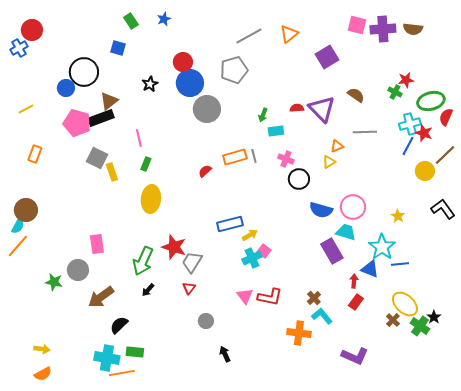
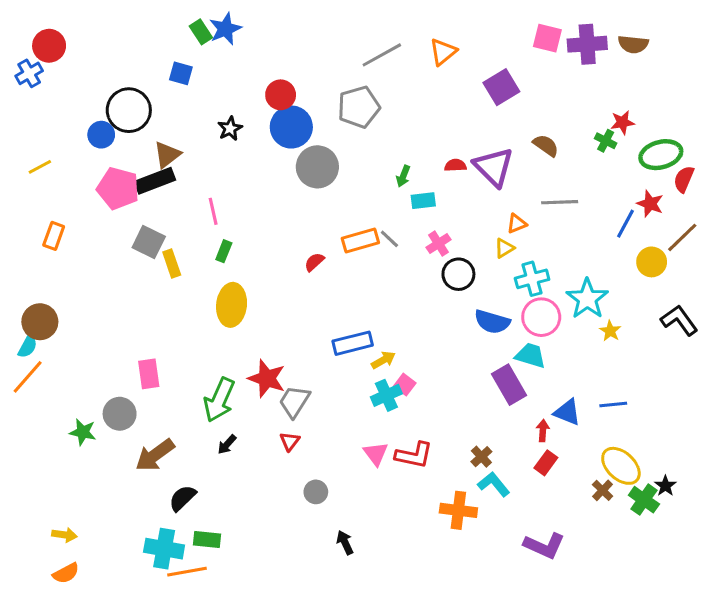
blue star: (164, 19) -> (225, 29), moved, size x1.5
cyan cross: (410, 124) -> (532, 279), moved
gray line: (254, 156) -> (389, 239), turned -32
pink cross: (286, 159) -> (439, 244), turned 35
cyan star: (382, 247) -> (587, 299), moved

